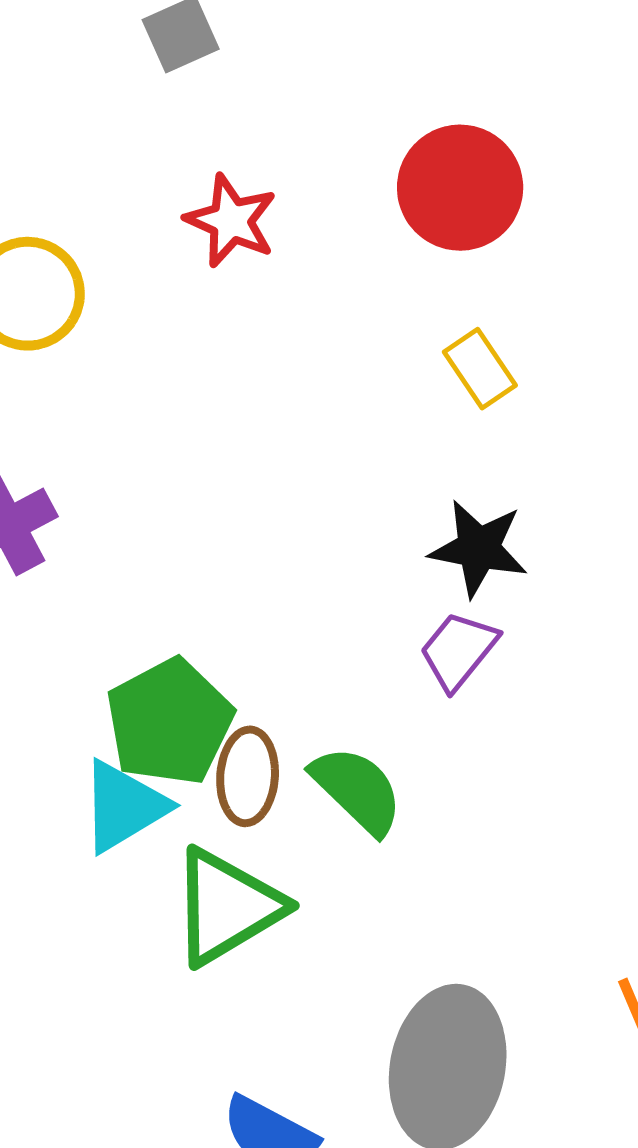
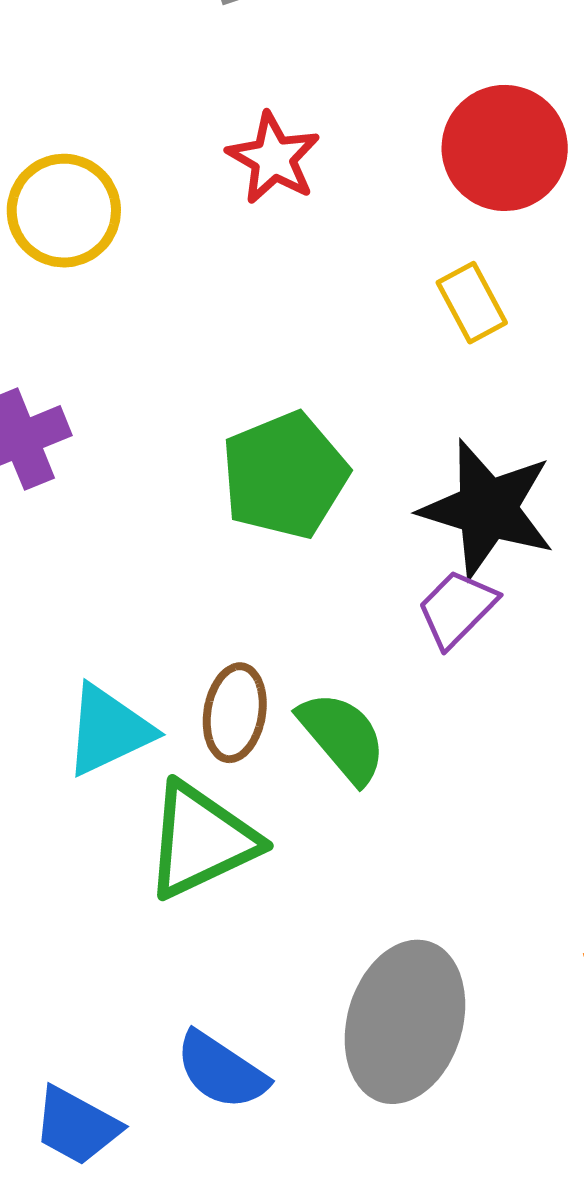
yellow rectangle: (480, 369) -> (472, 303), moved
black star: (479, 548) -> (487, 509), size x1.4
green pentagon: (170, 722) -> (285, 475), moved

